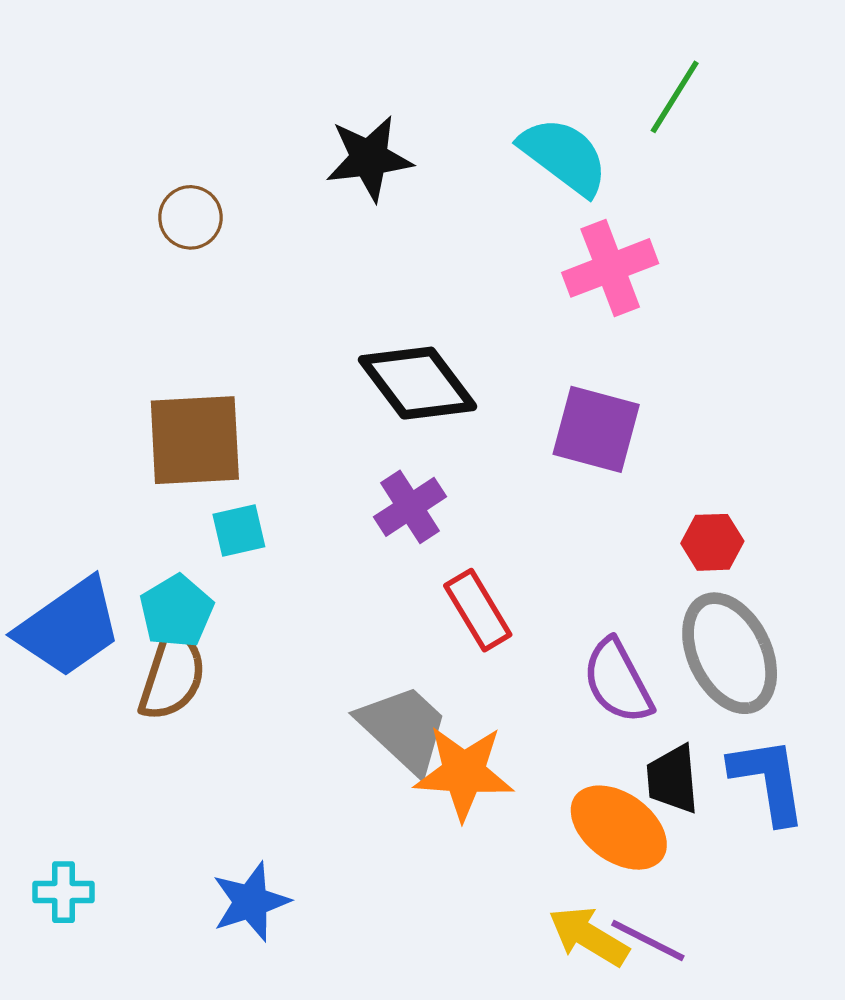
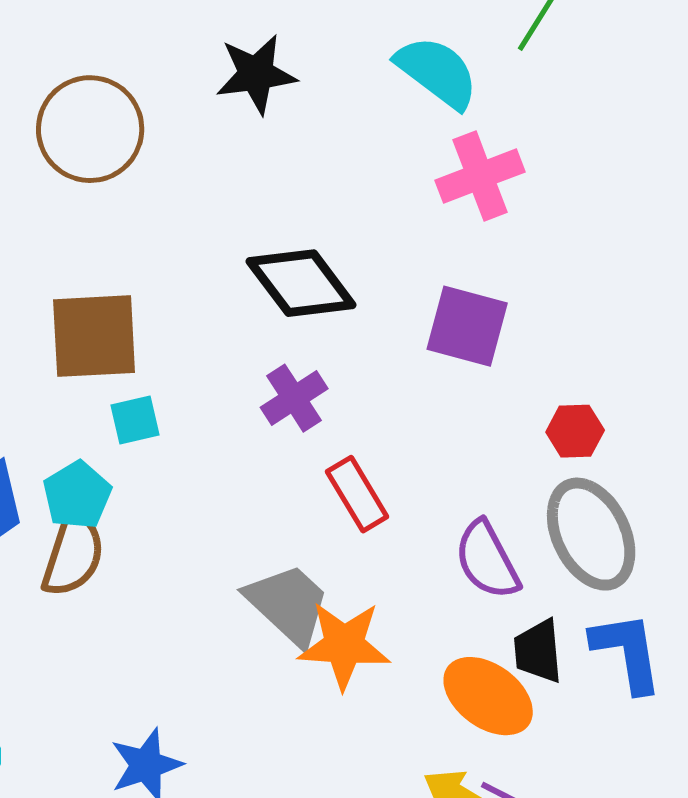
brown circle: (190, 217) -> (90, 129), size x1.8

